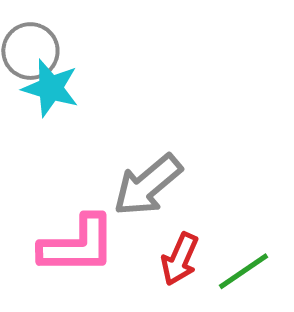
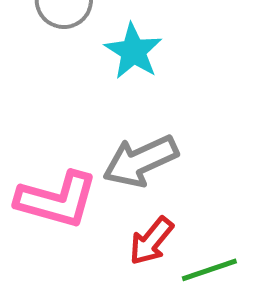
cyan star: (51, 88) -> (133, 51), moved

